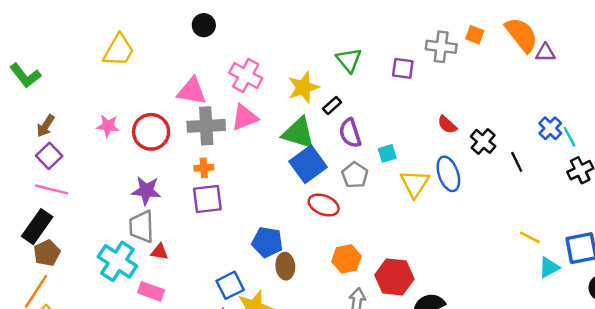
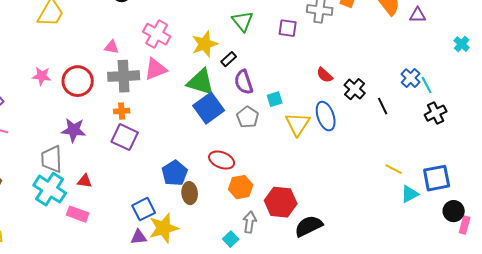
purple triangle: (545, 53) -> (418, 15), moved
pink triangle: (192, 91) -> (112, 47), size x0.6
purple square: (207, 199) -> (125, 137), turned 32
red ellipse: (324, 205) -> (222, 160), moved
gray trapezoid: (141, 227) -> (52, 159), moved
blue pentagon: (267, 242) -> (175, 173), turned 30

